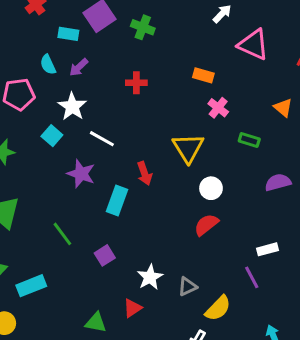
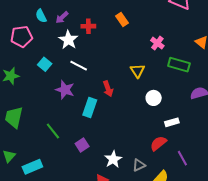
orange rectangle: (203, 75) -> (122, 20), moved, turned 40
red cross: (136, 83) -> (88, 26), moved
white star: (72, 107) -> (68, 40), moved
green rectangle: (249, 140) -> (179, 65), size x1.5
yellow triangle: (188, 148) -> (137, 71), size x0.7
red semicircle: (206, 225) -> (158, 143), moved
white rectangle: (267, 249) -> (172, 122), moved

